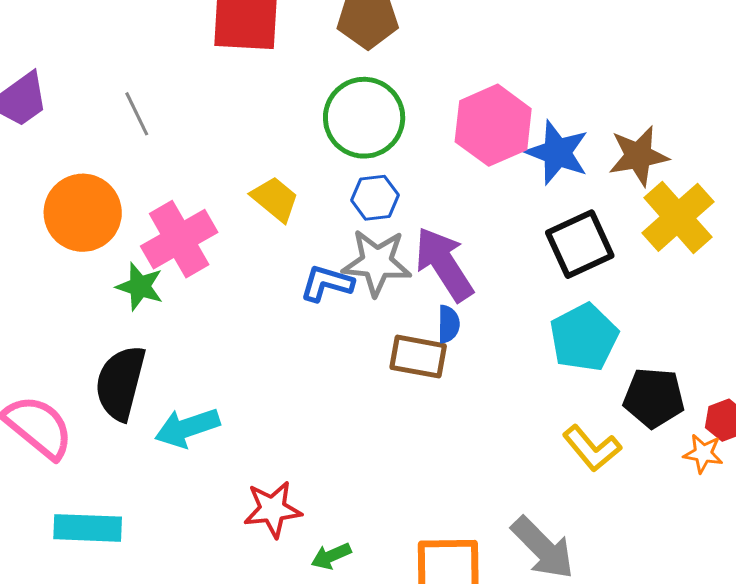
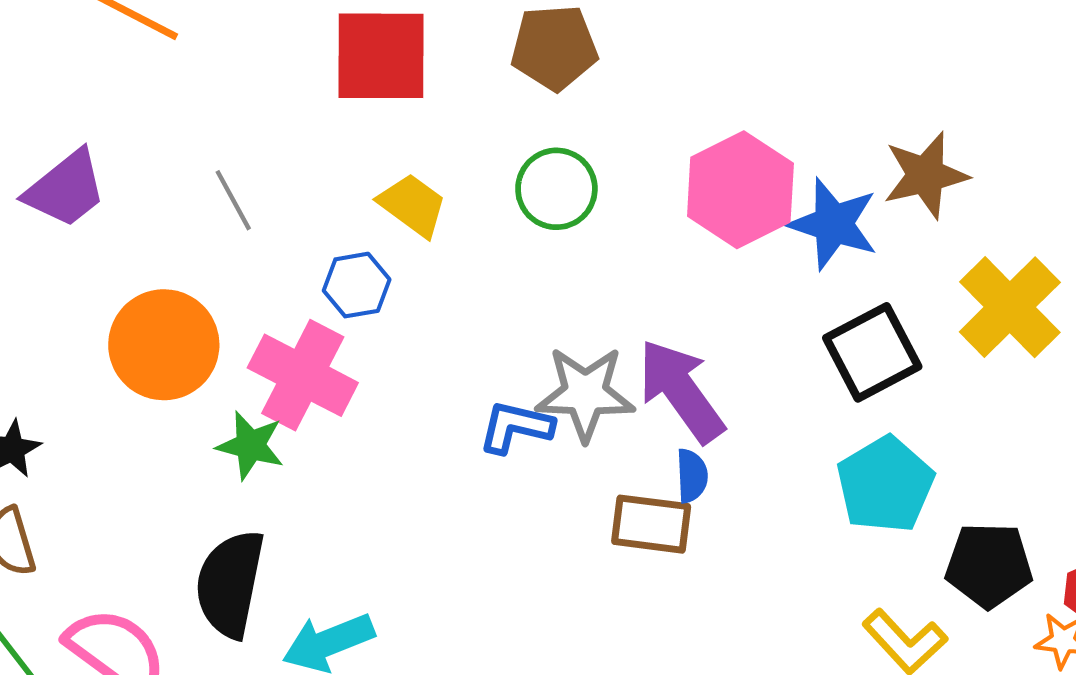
green circle: (364, 118) -> (556, 189), size x0.7
brown star: (638, 156) -> (926, 175), moved
blue hexagon: (375, 198) -> (357, 285), moved
yellow trapezoid: (275, 199) -> (413, 205), moved
pink cross: (179, 239) -> (303, 375), turned -30

